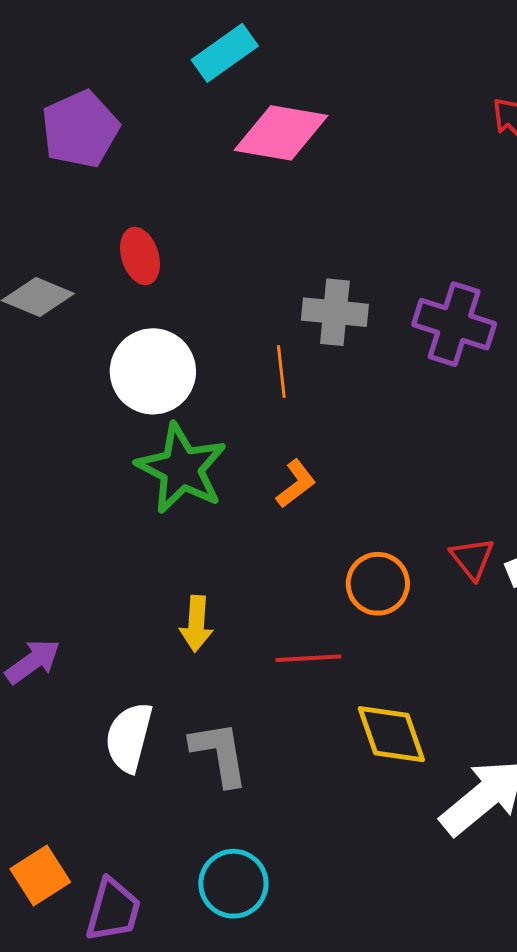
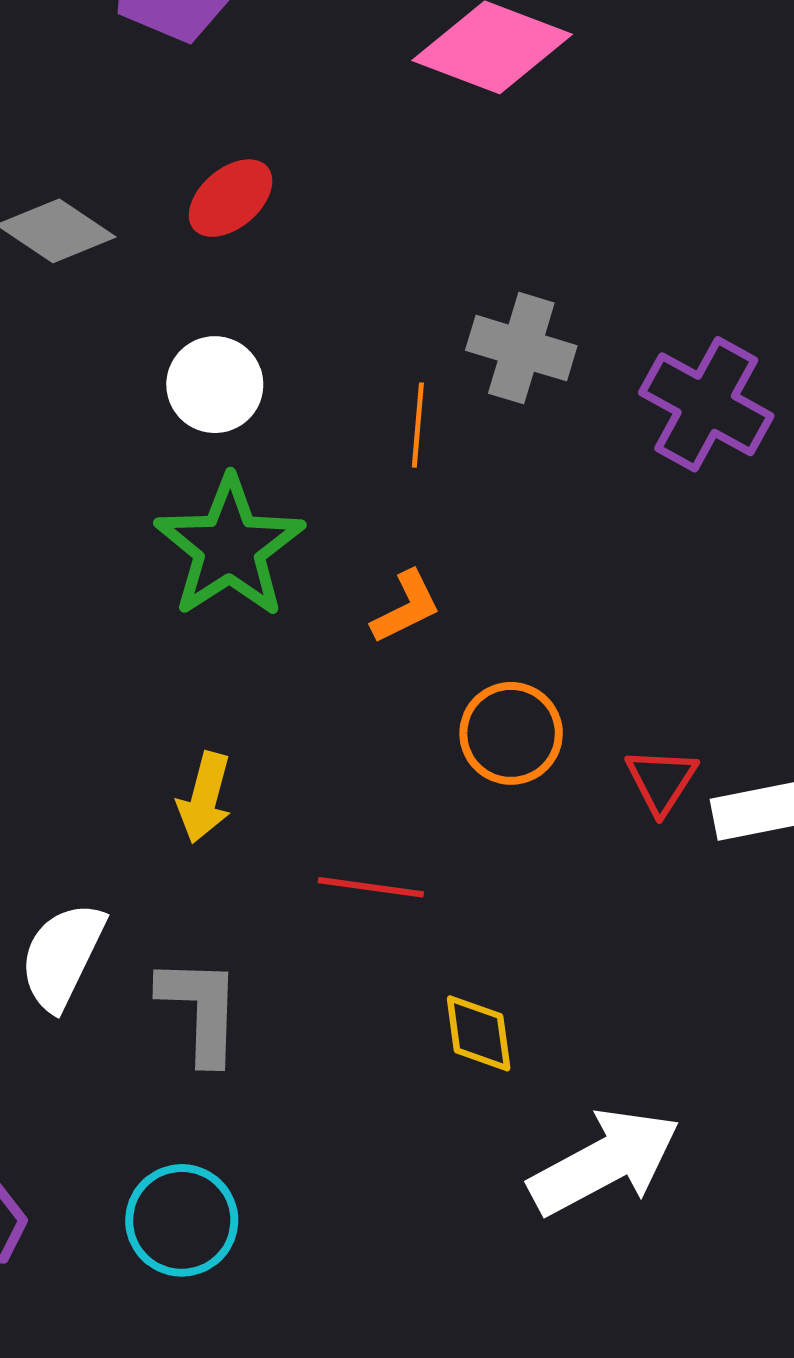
red ellipse: (140, 256) -> (231, 198), turned 56
white circle: (153, 371) -> (215, 385), size x0.7
orange circle: (378, 584) -> (511, 733), moved
yellow diamond: (391, 734) -> (479, 1033), size x0.7

